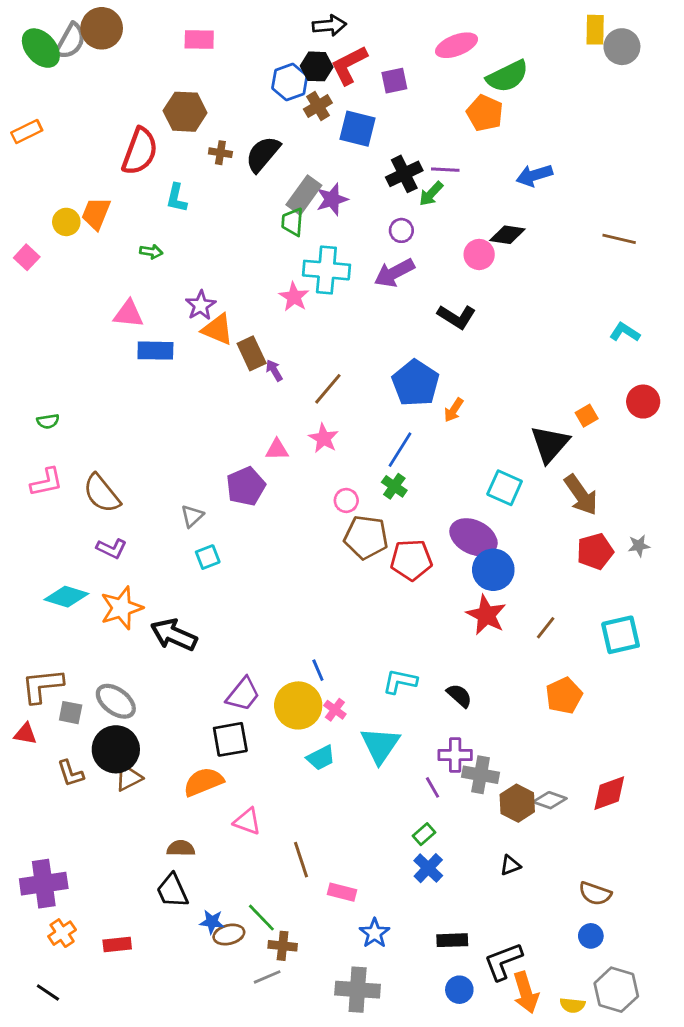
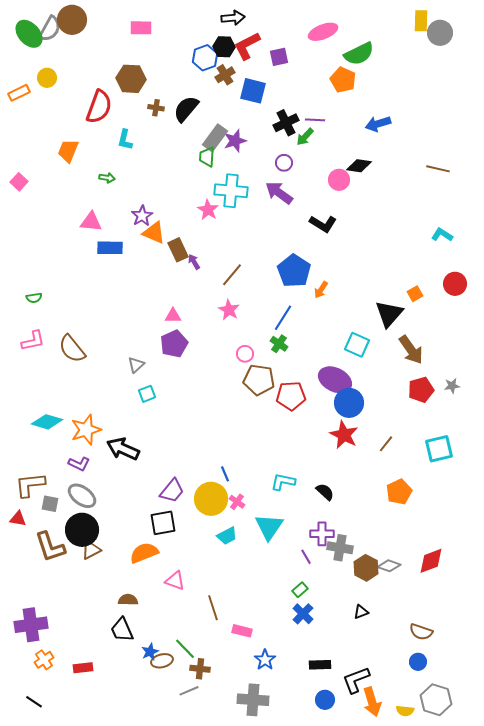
yellow circle: (66, 222) -> (47, 78), moved
purple arrow: (394, 273) -> (279, 193), turned 64
pink triangle: (277, 450) -> (173, 316), moved
purple L-shape: (112, 549) -> (79, 464), moved
brown L-shape: (71, 773) -> (50, 547), size x1.6
blue star: (212, 922) -> (150, 652), turned -30

